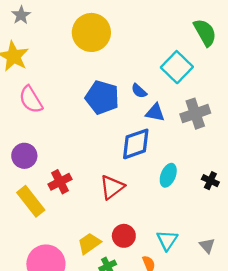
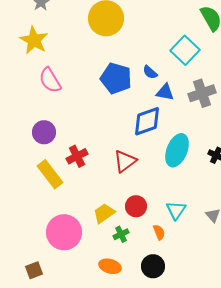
cyan ellipse: (168, 175) -> (177, 150), size x1.5

